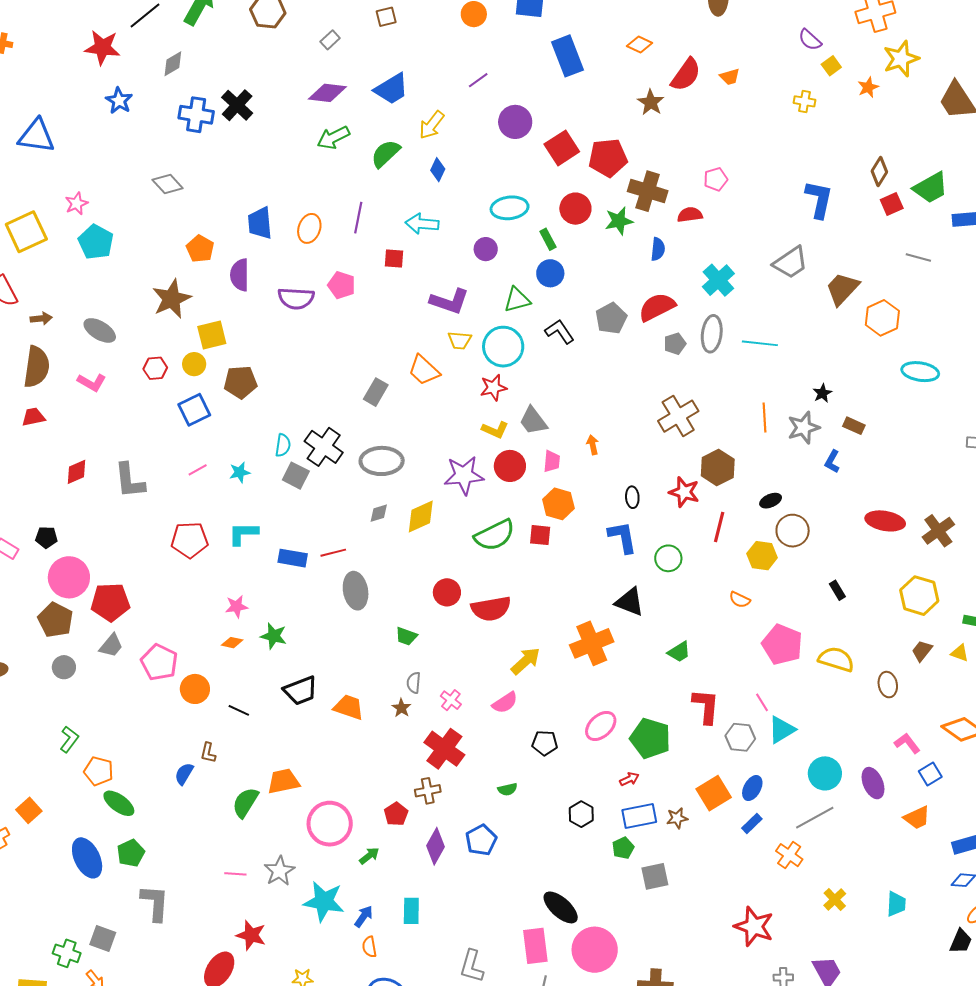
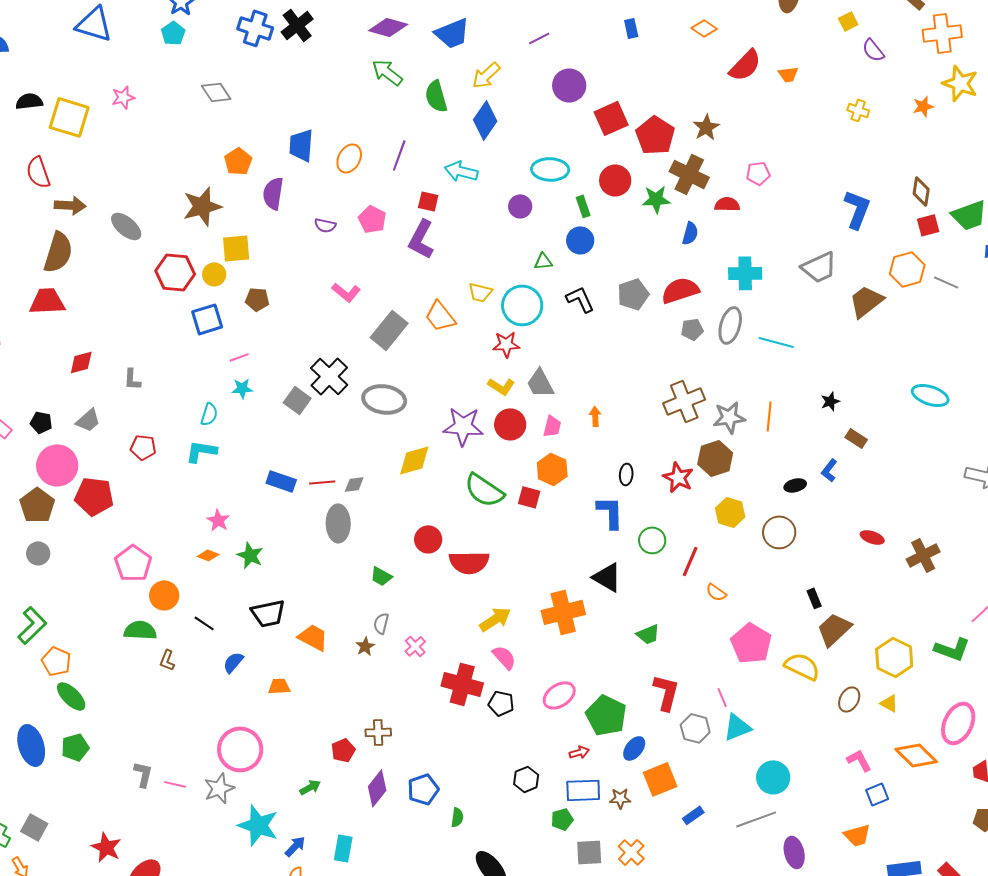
blue rectangle: (567, 56) -> (631, 28), size x0.5
yellow star: (901, 59) -> (960, 83), turned 30
yellow square: (831, 66) -> (848, 21), moved
brown star: (651, 102) -> (706, 127), moved
green arrow: (333, 138) -> (387, 72), turned 56
green semicircle: (386, 154) -> (436, 96), turned -72
red pentagon: (608, 158) -> (655, 135), turned 30
blue diamond: (438, 170) -> (485, 120), size x1.6
brown diamond: (879, 172) -> (921, 191), turned -32
yellow square: (26, 232) -> (69, 117), turned 33
cyan pentagon: (96, 242) -> (173, 33), moved, size x0.7
cyan cross: (718, 280) -> (745, 273), turned 32
purple semicircle: (296, 298) -> (325, 225), size x0.6
green triangle: (517, 300) -> (543, 261), size x0.7
purple L-shape: (449, 301) -> (421, 239), moved, turned 90
brown arrow: (41, 318) -> (70, 205), size x1.4
orange hexagon: (882, 318) -> (907, 269), moved
red hexagon: (155, 368) -> (175, 272), size x1.6
pink L-shape: (92, 382) -> (346, 292), moved
brown pentagon: (240, 382) -> (257, 299), size x0.7
gray rectangle: (376, 392) -> (389, 330), size x1.4
red trapezoid: (33, 417) -> (47, 301), size x1.5
gray star: (804, 428) -> (729, 417), moved
cyan semicircle: (283, 445) -> (209, 414), moved
pink line: (198, 470) -> (239, 357), moved
gray L-shape: (130, 481) -> (132, 379), size x0.6
black ellipse: (771, 501) -> (795, 485), moved
gray diamond: (379, 513) -> (354, 484), moved
red ellipse: (885, 521) -> (872, 537), size x0.6
red line: (719, 527) -> (690, 561), moved
cyan L-shape: (243, 534) -> (201, 451), moved
green semicircle: (495, 535) -> (484, 490), turned 51
red pentagon: (190, 540) -> (143, 447), moved, size x0.7
yellow hexagon: (762, 556) -> (730, 512), moved
yellow hexagon: (919, 596) -> (894, 657), moved
pink star: (237, 606) -> (218, 520), turned 30
gray trapezoid: (111, 646) -> (88, 420), moved
brown trapezoid: (922, 651) -> (834, 629), moved, size x1.6
yellow triangle: (960, 653) -> (889, 703), moved
brown ellipse: (888, 685) -> (849, 699), turned 30
pink semicircle: (505, 703) -> (504, 657), moved, turned -108
green L-shape: (69, 739) -> (32, 625), size x1.4
red cross: (444, 749) -> (462, 684), moved, turned -30
blue semicircle: (184, 774) -> (233, 662), moved
orange trapezoid: (283, 781) -> (279, 686), moved, size x0.7
purple ellipse: (873, 783) -> (794, 852), moved
blue ellipse: (752, 788) -> (634, 748), moved
green semicircle: (507, 789) -> (457, 817), moved, turned -78
green semicircle: (245, 803) -> (140, 630), moved, turned 52
pink circle: (330, 824) -> (240, 749), moved
orange cross: (789, 855) -> (631, 852), moved
gray L-shape: (155, 903) -> (143, 774), moved, size x0.7
red star: (251, 935) -> (106, 847), moved

